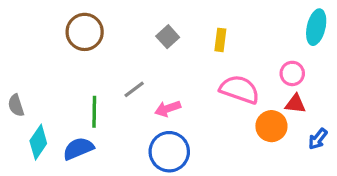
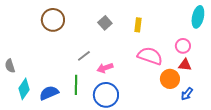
green line: (94, 112) -> (76, 85), moved
blue arrow: (318, 139) -> (187, 94), moved

